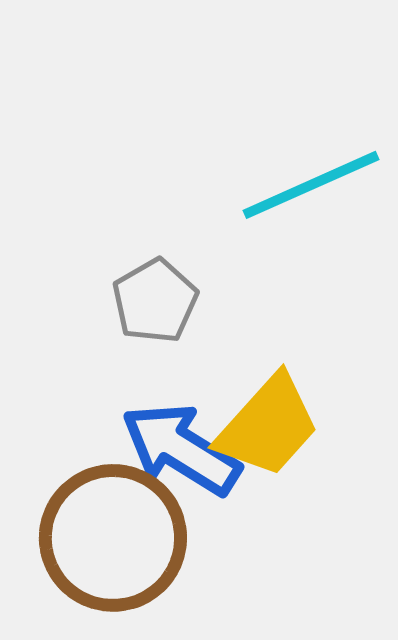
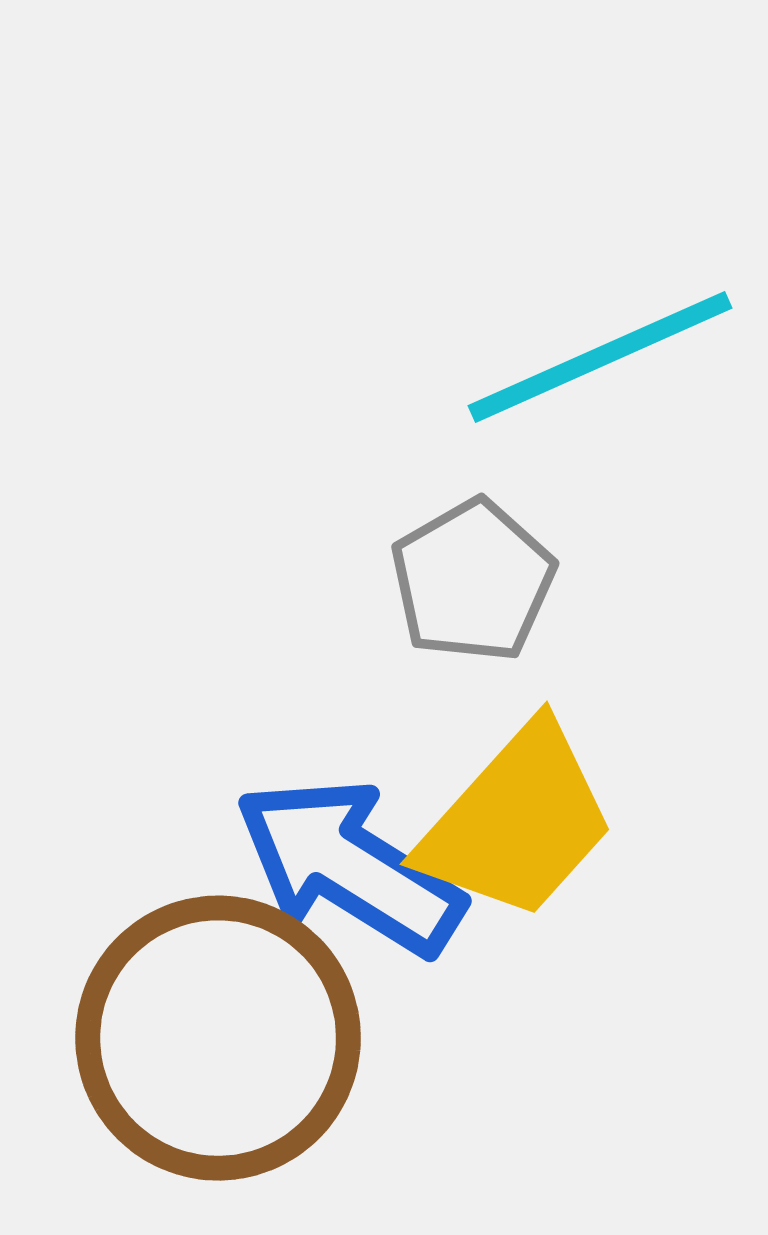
gray pentagon: (155, 301) -> (473, 581), moved

